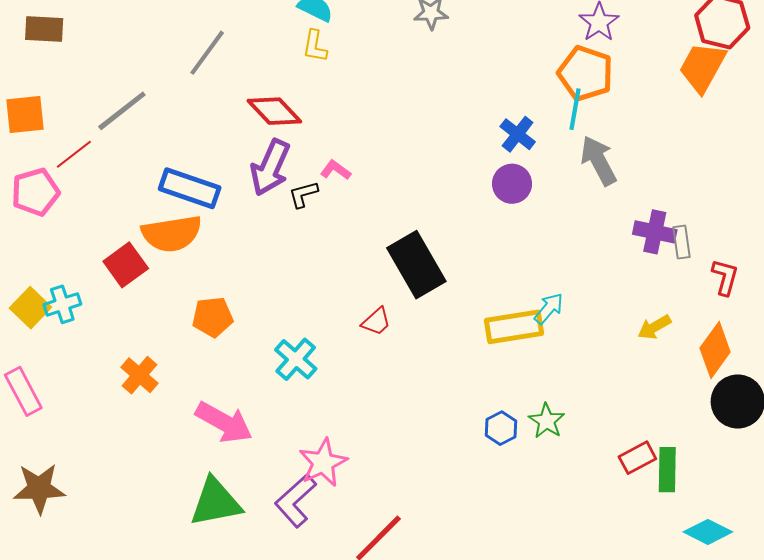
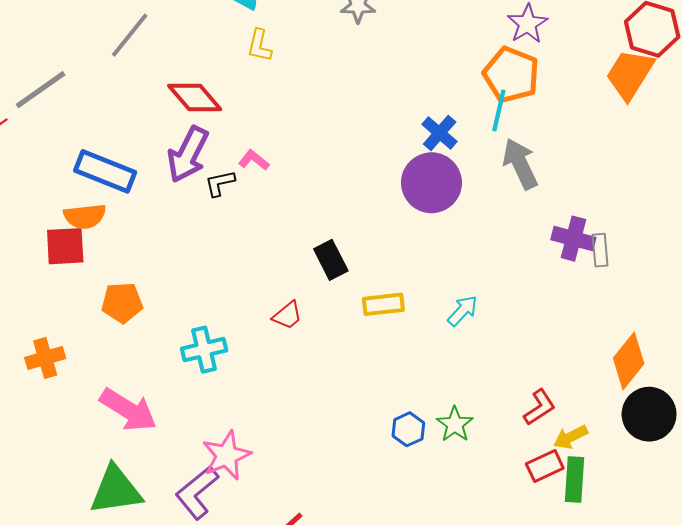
yellow L-shape: (315, 46) -> (259, 46), moved
purple circle: (512, 184) -> (431, 183), size x1.5
orange semicircle: (172, 234) -> (85, 216), size x0.7
red square: (126, 265) -> (65, 246), moved, turned 30
black rectangle: (416, 265) -> (331, 260), size x0.6
red L-shape: (725, 277) -> (540, 407), moved, turned 39
yellow rectangle: (514, 327) -> (383, 304), moved, size x0.7
yellow arrow: (654, 327) -> (571, 437), moved
cyan cross: (296, 359) -> (204, 350), turned 33
orange cross: (139, 375) -> (45, 358), turned 30

